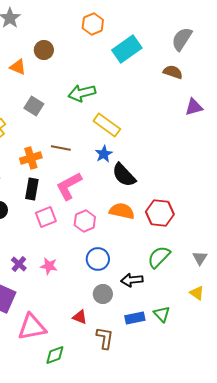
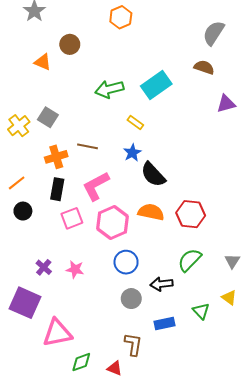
cyan rectangle: (127, 49) -> (156, 85), moved
gray square: (34, 106) -> (48, 117), moved
yellow rectangle: (107, 125) -> (135, 122), size x0.6
pink hexagon: (85, 221) -> (112, 223), size x1.4
green triangle: (162, 314) -> (201, 311), moved
red triangle: (80, 317) -> (115, 368), moved

